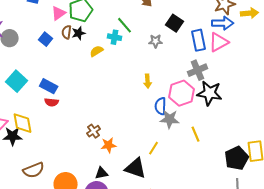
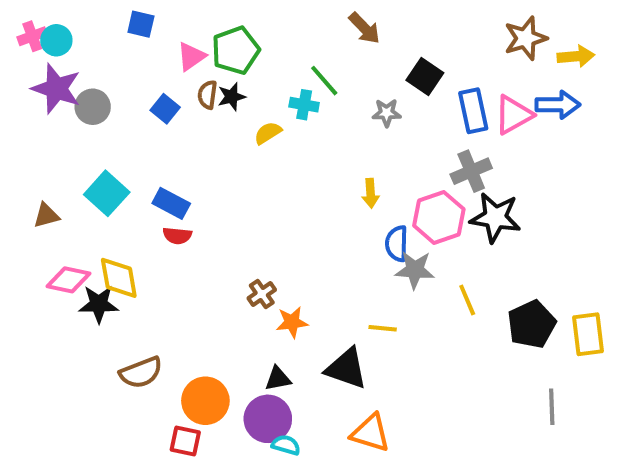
blue arrow: (223, 23) -> (558, 105), moved
yellow line: (154, 148) -> (383, 328), turned 64
black pentagon: (237, 158) -> (532, 324), moved

